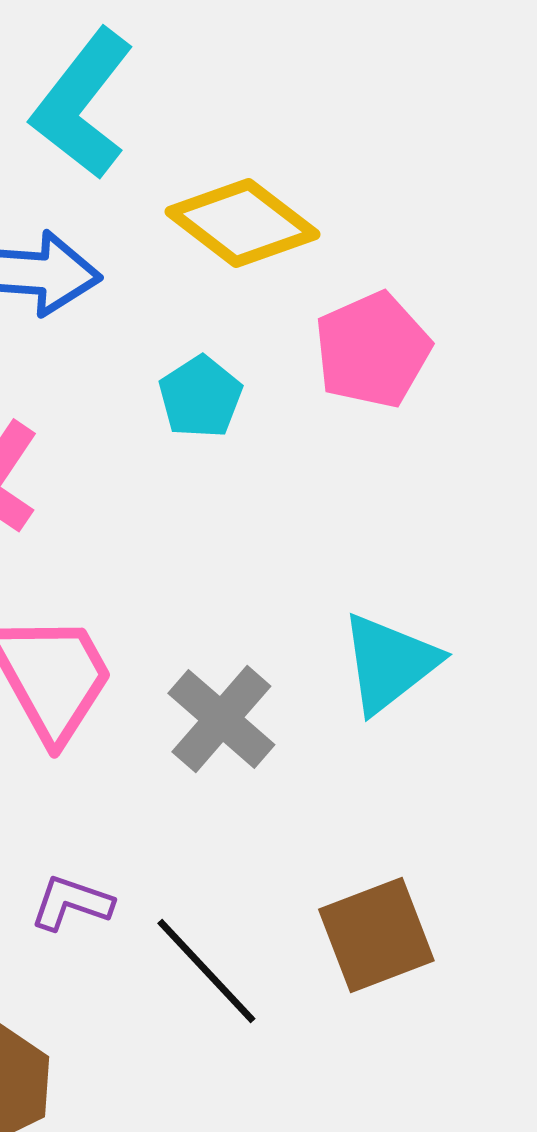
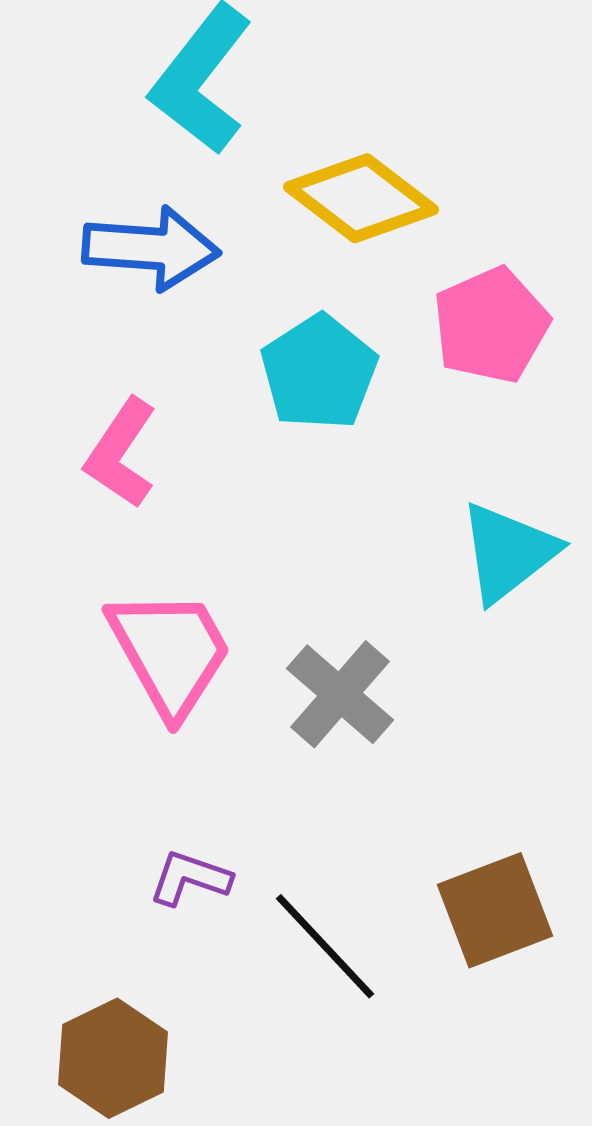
cyan pentagon: (200, 397) -> (319, 372), size x1.4
cyan triangle: (389, 663) -> (508, 552), moved

